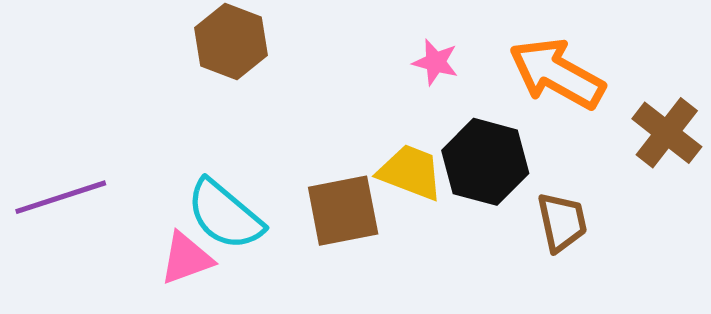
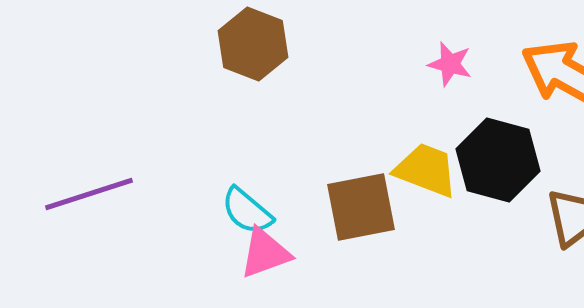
cyan semicircle: (225, 215) -> (247, 211), size x0.7
pink triangle: (186, 258) -> (265, 253), moved

